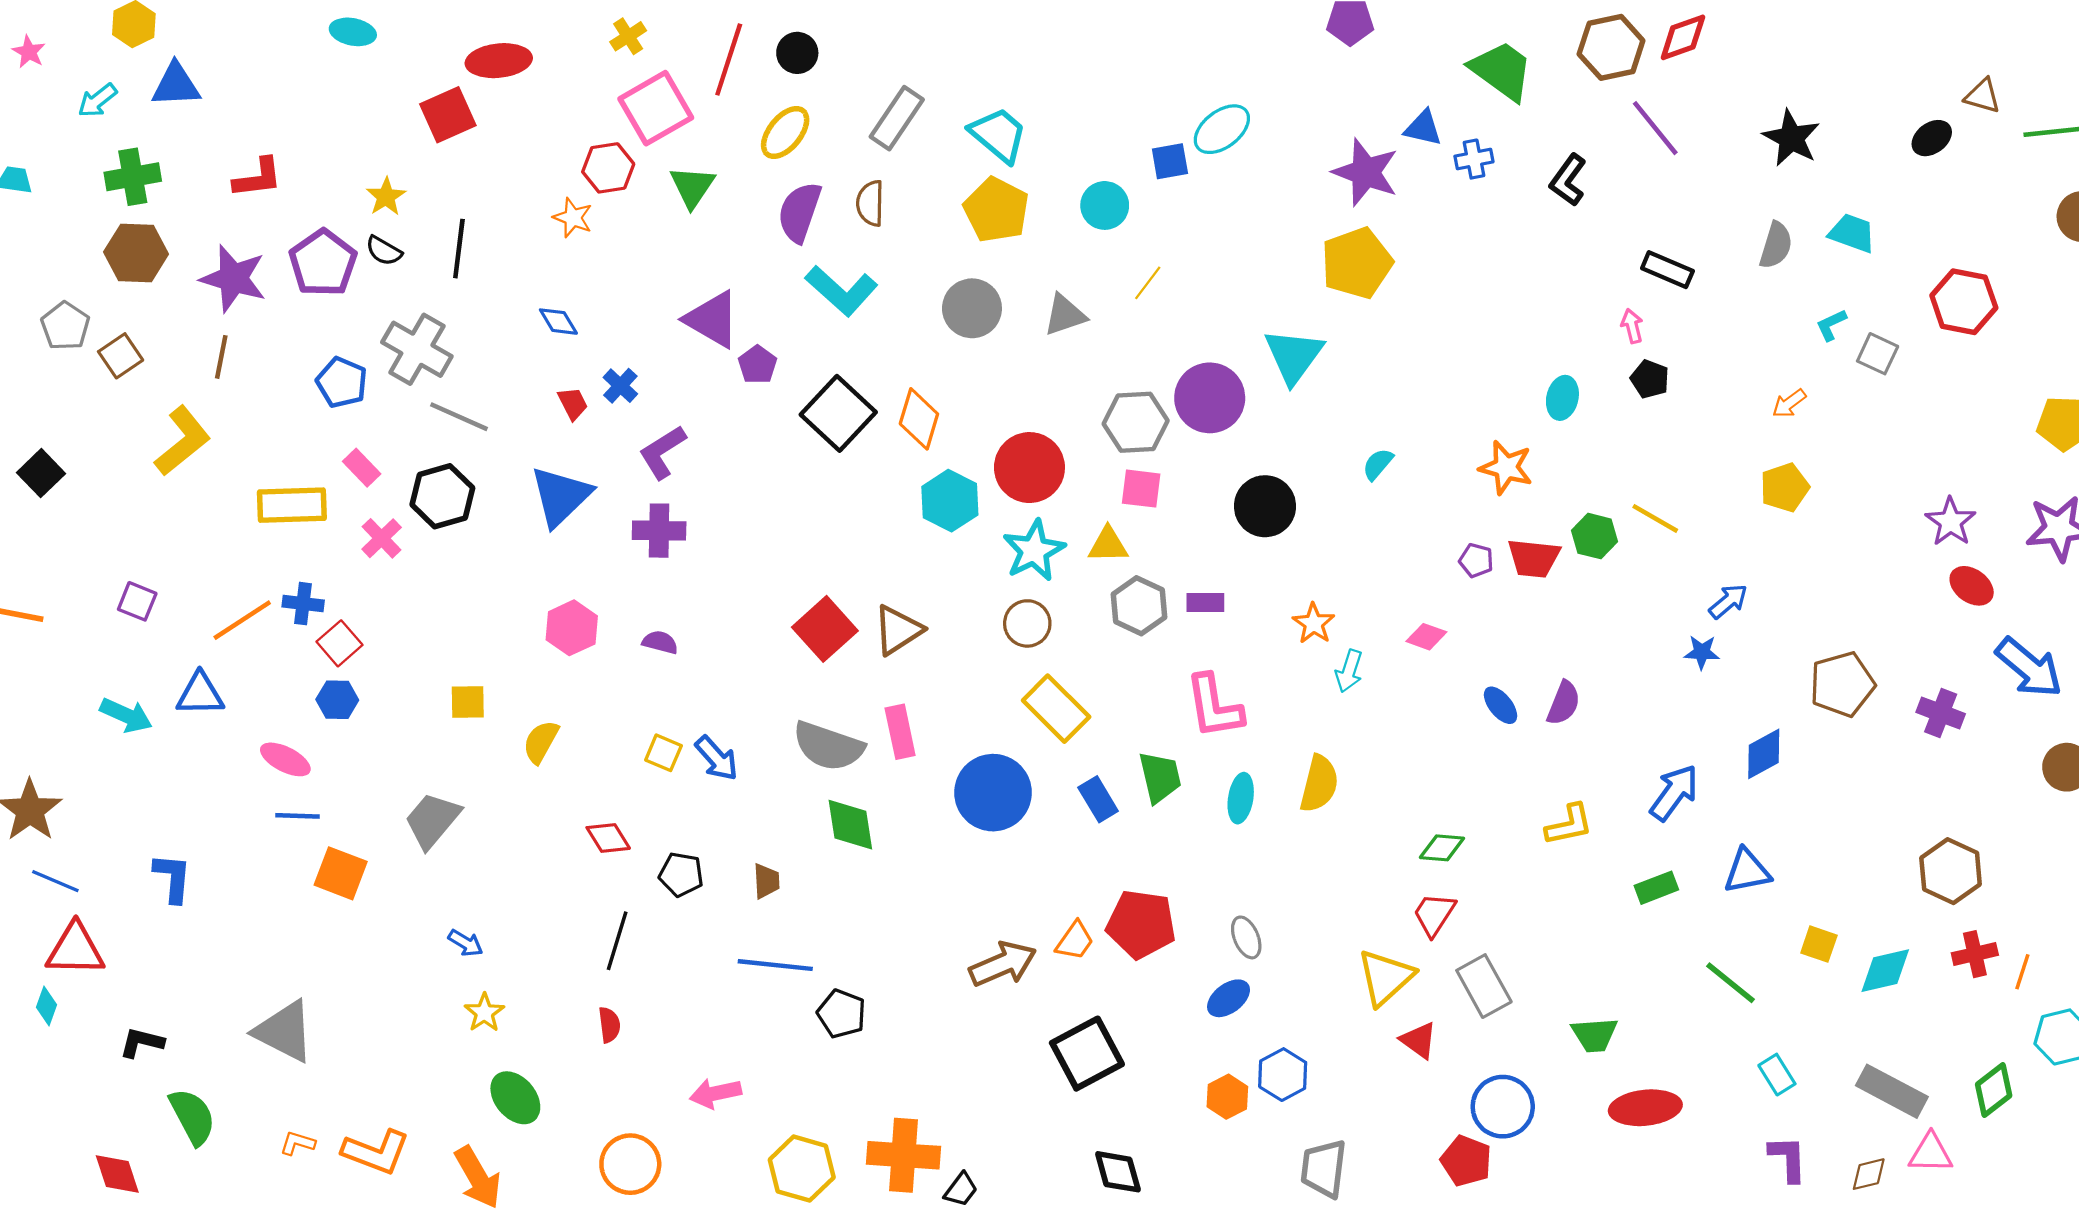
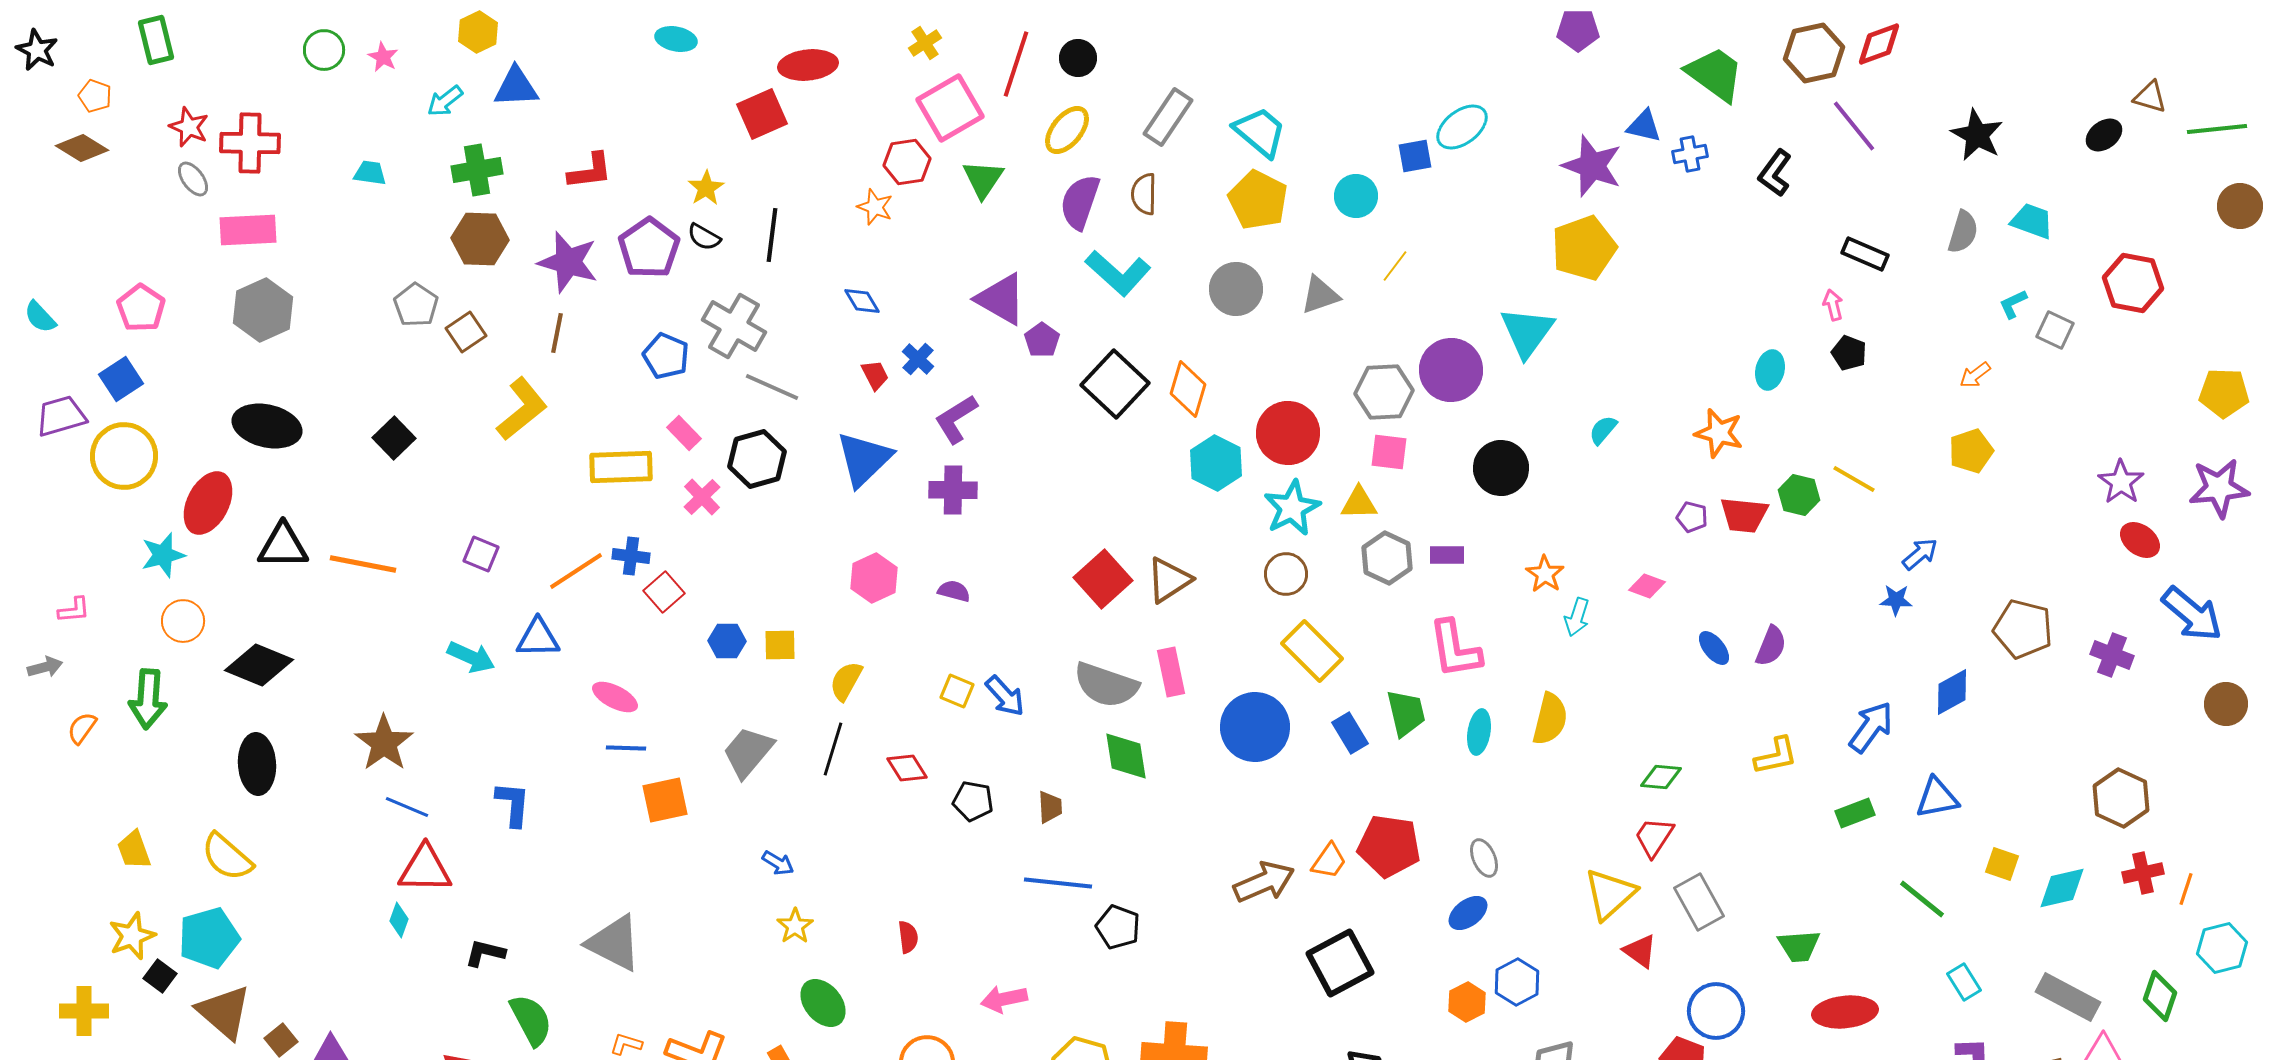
brown pentagon: (1842, 684) -> (2023, 629), turned 30
blue hexagon: (337, 700) -> (727, 641), moved
orange square: (341, 873) -> (665, 800), turned -33
black line: (617, 941) -> (833, 749), moved
green diamond: (1994, 1090) -> (2160, 996), turned -33

